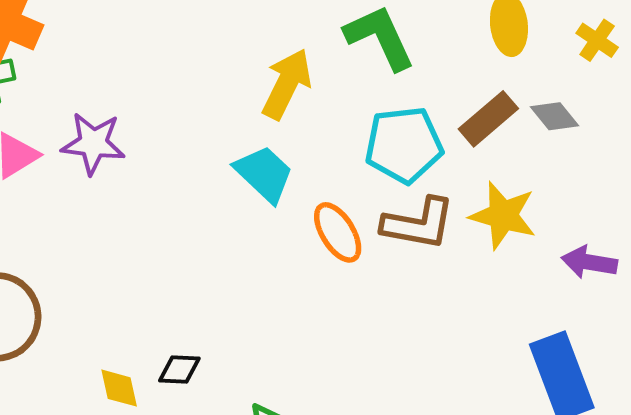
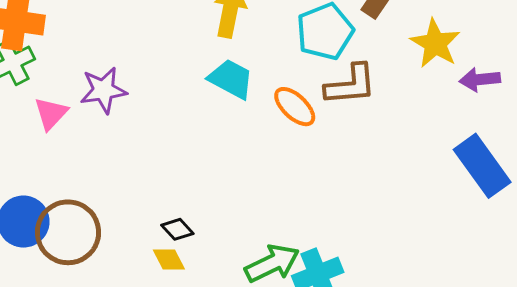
yellow star: (503, 215) -> (435, 44), moved, turned 30
black diamond: (179, 370) -> (177, 229), moved, turned 60

